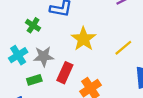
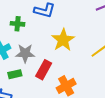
green cross: (33, 25) -> (18, 24), turned -32

